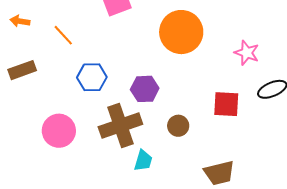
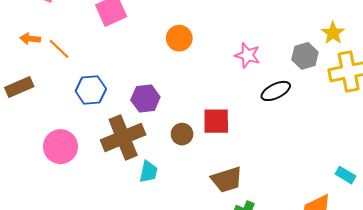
orange arrow: (20, 21) -> (30, 39), moved
orange circle: (181, 32) -> (179, 38), size x0.6
red square: (226, 104) -> (216, 121), moved

